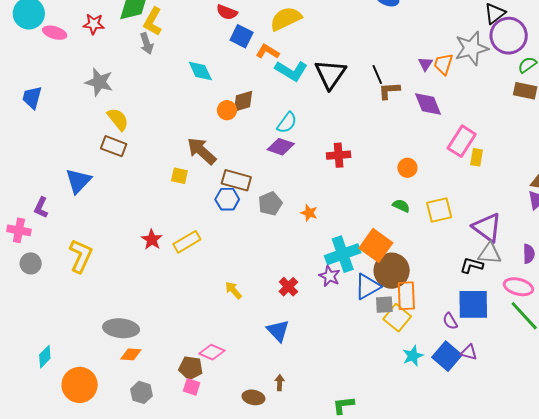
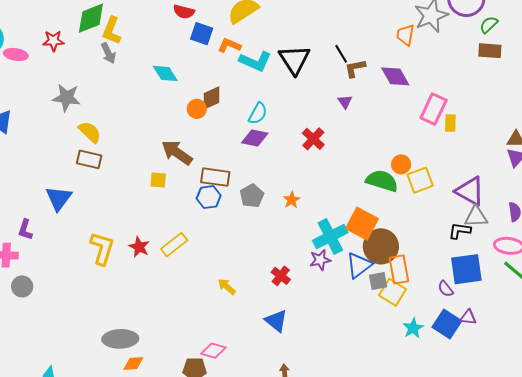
purple triangle: (425, 64) -> (345, 102), moved
red cross: (339, 155) -> (313, 139), turned -35
orange circle: (407, 168) -> (401, 164), moved
green semicircle: (401, 206) -> (382, 181), size x1.8
orange star: (309, 213) -> (292, 200), turned 30
yellow L-shape: (81, 256) -> (102, 248), moved
purple star: (330, 276) -> (320, 260), turned -30

